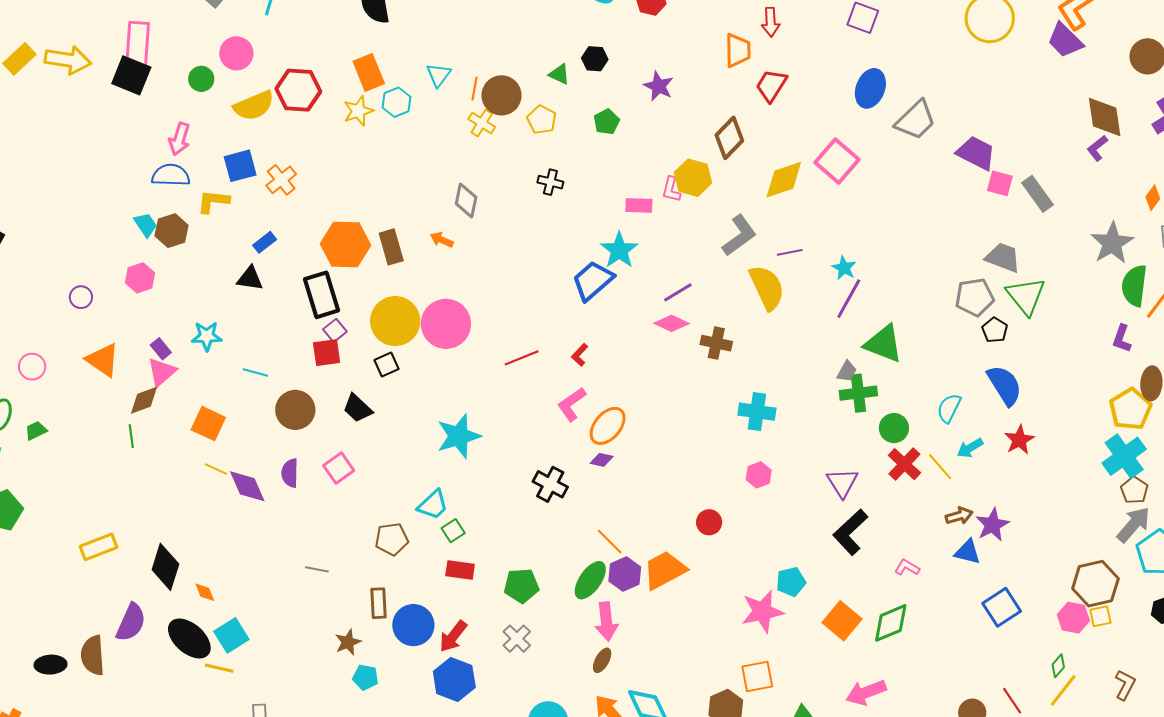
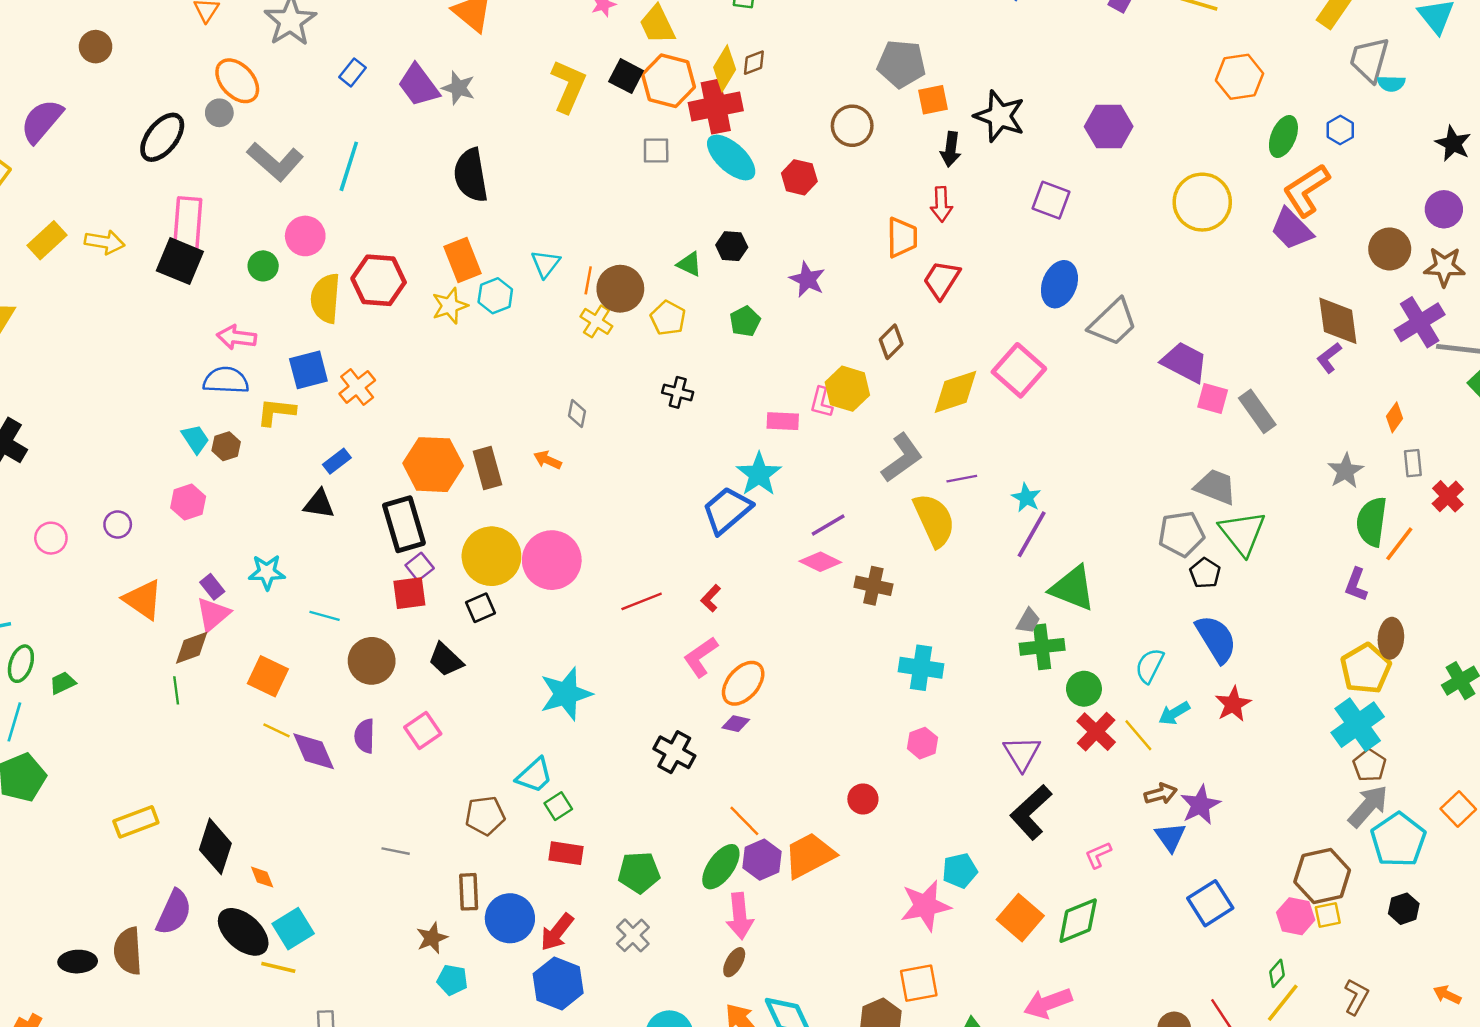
yellow arrow: (68, 60) -> (105, 242), size x0.7
yellow semicircle: (254, 106) -> (326, 298), turned 117
brown diamond: (729, 138) -> (891, 342), size x0.7
pink arrow: (179, 139) -> (236, 337), turned 80
gray diamond: (466, 200) -> (577, 413), size x0.7
brown hexagon: (172, 231) -> (226, 446), size x0.7
gray star: (1112, 243) -> (1345, 471), size x0.7
pink circle: (32, 367) -> (51, 538), moved
blue triangle: (968, 552) -> (1170, 837), turned 40
pink L-shape: (907, 567) -> (1098, 855), turned -55

